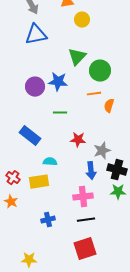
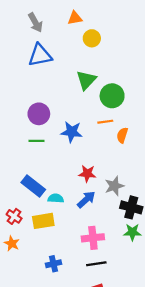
blue star: (58, 82) -> (72, 132), moved
green line: (60, 113) -> (37, 141), moved
blue rectangle: (30, 136) -> (33, 186), moved
blue arrow: (91, 171) -> (86, 199), moved, turned -126

